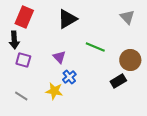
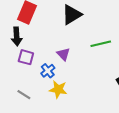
green line: (95, 47) -> (101, 44), turned -36
blue cross: (69, 77) -> (48, 71), moved

